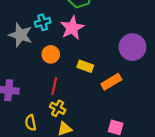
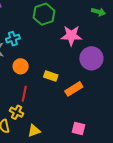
pink star: (72, 28) -> (71, 36), moved, turned 30
yellow cross: (58, 108) -> (17, 112), moved

